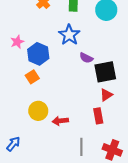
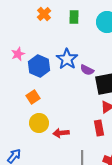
blue star: (69, 35) -> (67, 59), moved
orange square: (32, 77) -> (33, 97), moved

